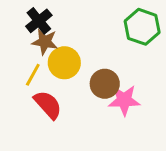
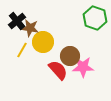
black cross: (39, 21) -> (17, 21), moved
red semicircle: (48, 105) -> (58, 70), moved

